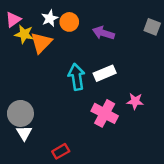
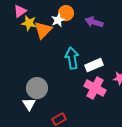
white star: (50, 18) -> (58, 20), moved
white rectangle: (105, 73) -> (94, 65), moved
gray circle: (20, 113) -> (37, 88), moved

